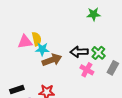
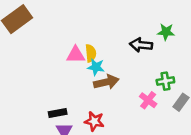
black arrow: (79, 52) -> (141, 45), moved
green cross: (98, 53) -> (165, 81), turned 32

